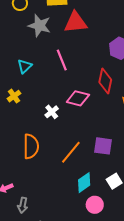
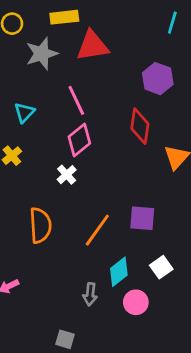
gray star: (39, 26) -> (42, 54), turned -30
pink diamond: (78, 98) -> (79, 140), moved, turned -50
gray arrow: (23, 205) -> (90, 294), moved

